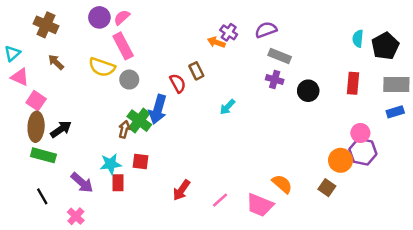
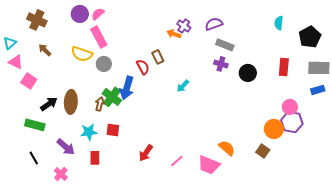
cyan semicircle: (358, 39) -> (279, 23), moved
brown ellipse: (36, 127) -> (71, 102), moved
red rectangle: (118, 183) -> (95, 158), moved

